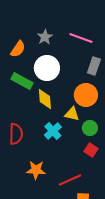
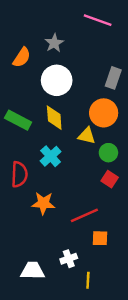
pink line: (81, 38) -> (98, 20), moved
green rectangle: (22, 81) -> (18, 120), moved
cyan cross: (53, 131) -> (51, 156), moved
red semicircle: (16, 134) -> (19, 174), moved

